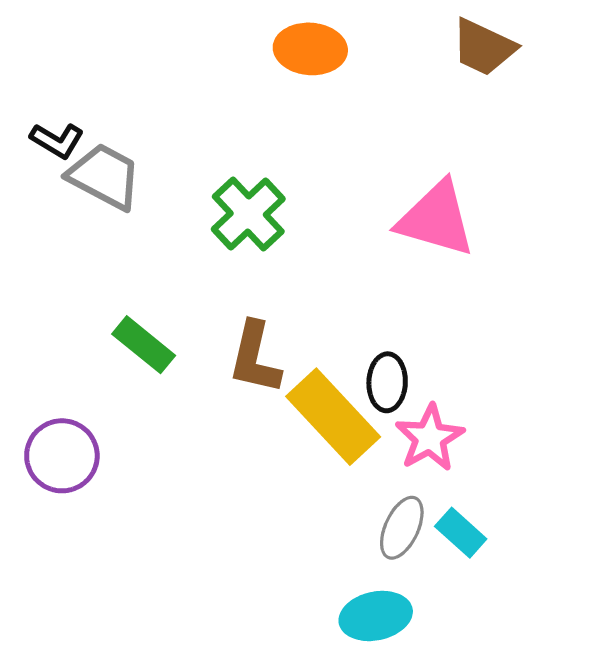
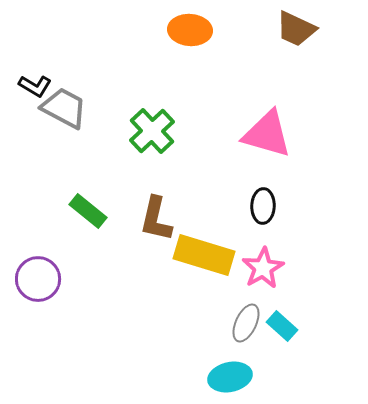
black ellipse: (387, 382) -> (263, 206), moved
yellow rectangle: (333, 417) -> (204, 255), turned -30

